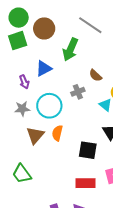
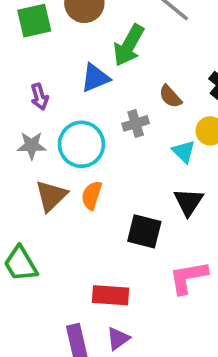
blue triangle: (44, 69) -> (95, 78), moved
red rectangle: (86, 183) -> (111, 295), moved

